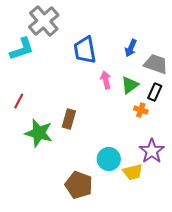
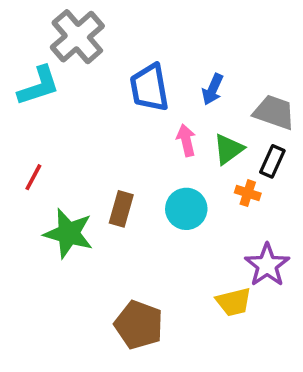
blue arrow: (131, 48) -> (213, 89), moved
cyan circle: (109, 159) -> (186, 209), moved

